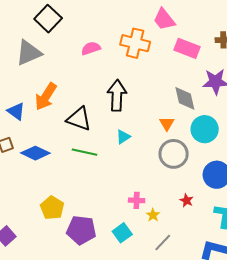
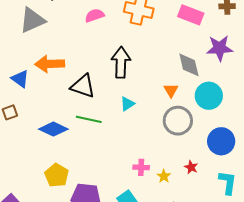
orange arrow: (46, 96) -> (50, 64), turned 56
blue diamond: (35, 153) -> (53, 129), moved
yellow star: (153, 215) -> (164, 176), moved

